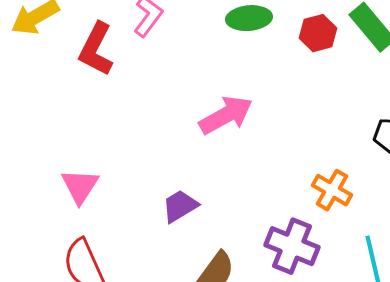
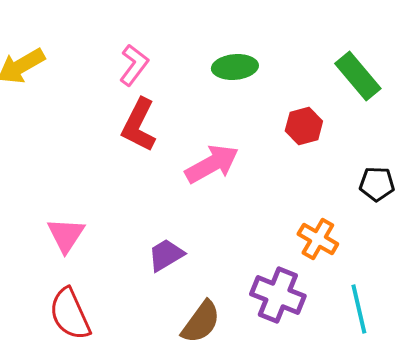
red hexagon: (318, 33) -> (304, 126), moved
red L-shape: (96, 49) -> (139, 125), moved

